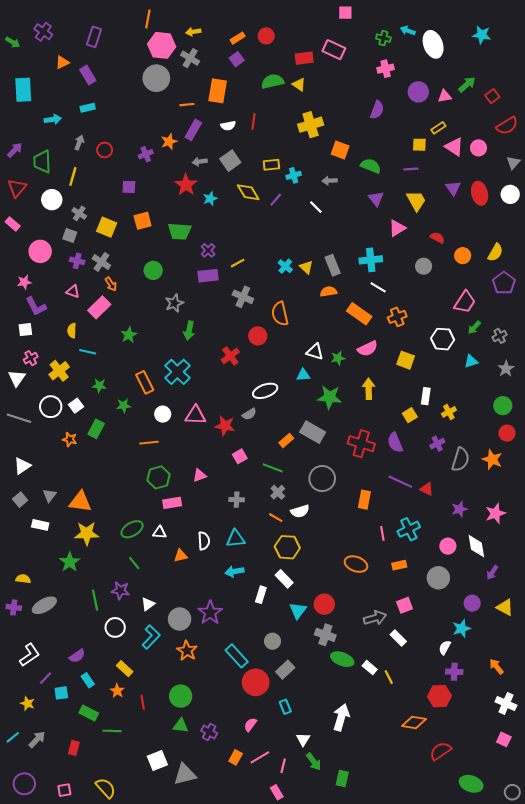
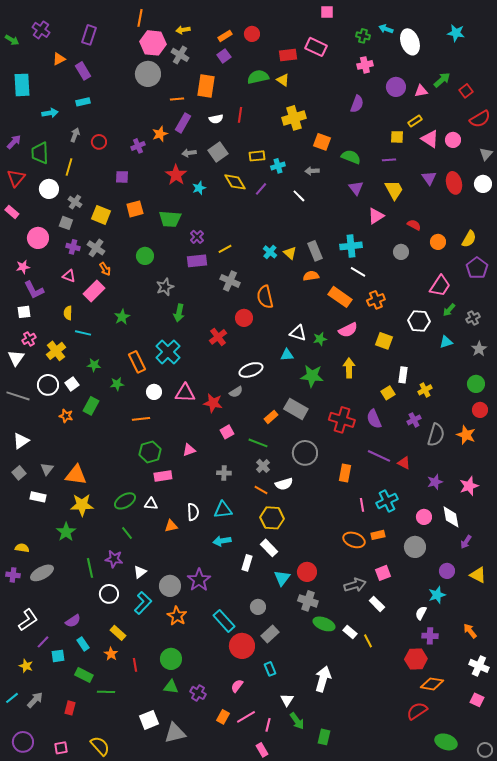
orange ellipse: (356, 564) -> (354, 540), moved
orange diamond: (414, 723) -> (432, 684), moved

